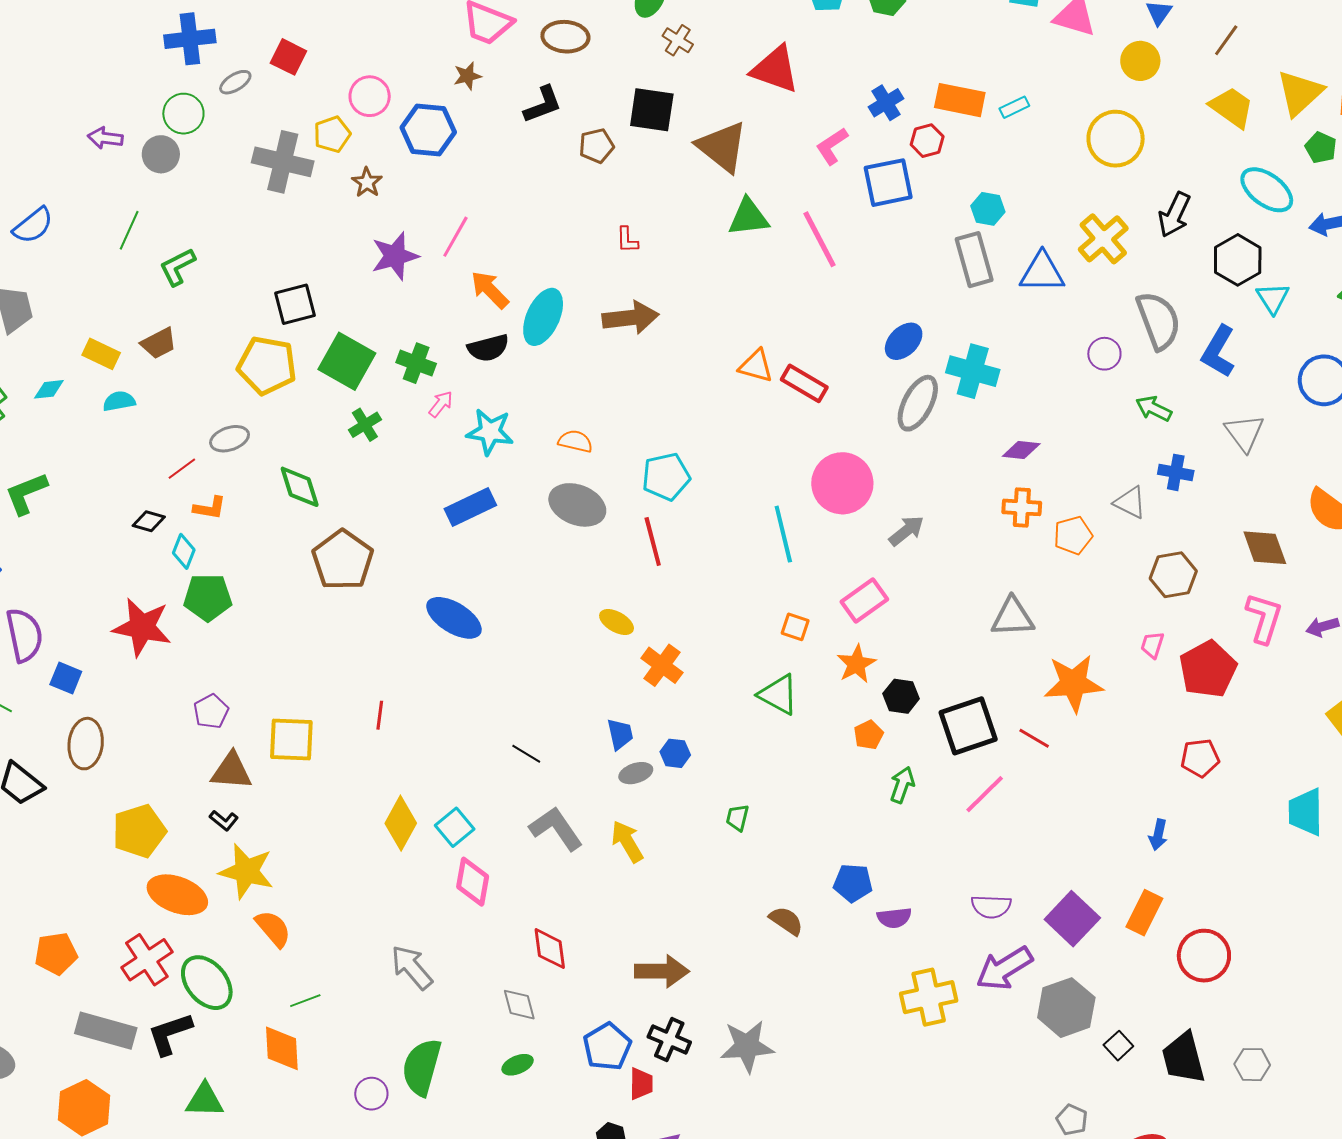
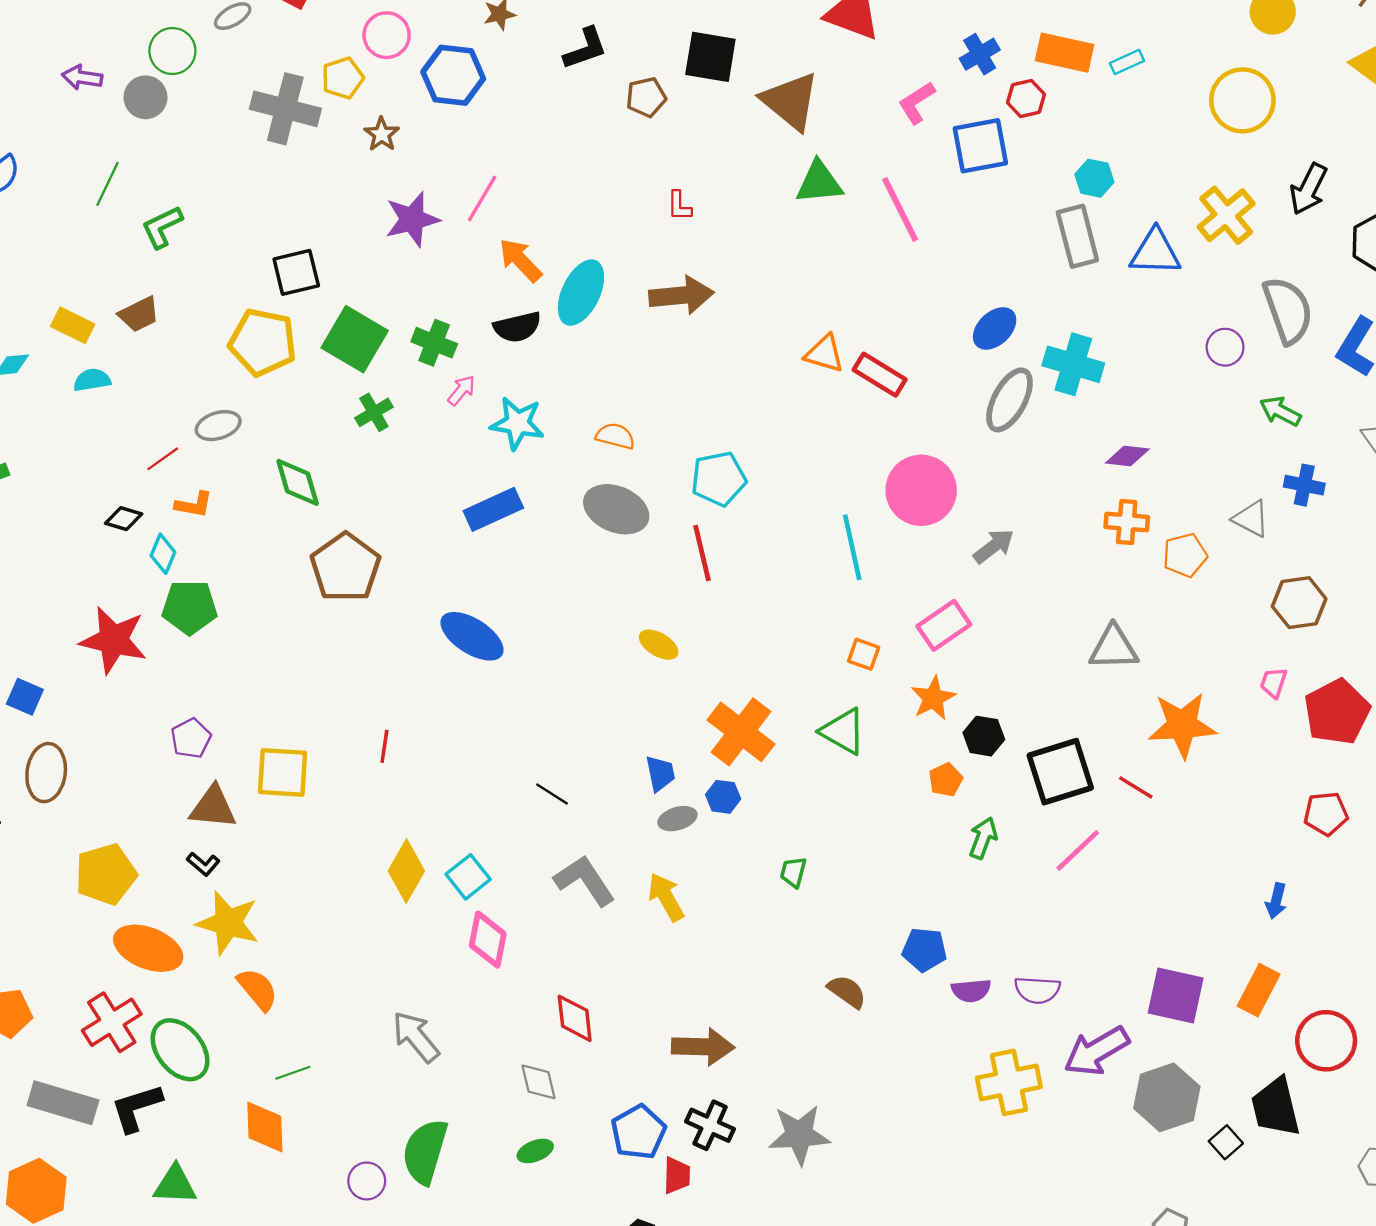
orange cross: (662, 665) -> (741, 732), moved, size x1.4
purple semicircle: (991, 907) -> (1037, 990), moved
purple square: (1072, 919) -> (1176, 995), turned -32
black trapezoid: (1183, 1058) -> (1276, 1107), moved

